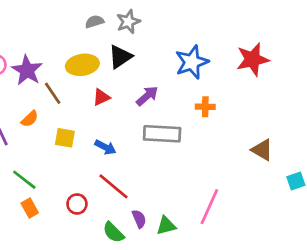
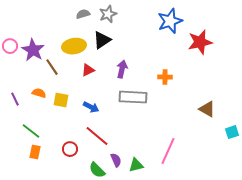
blue star: (192, 62) -> (170, 21), moved
purple arrow: (147, 96) -> (122, 69), turned -36
orange semicircle: (30, 119) -> (39, 93), moved, turned -120
orange rectangle: (30, 208) -> (35, 152), turned 40

